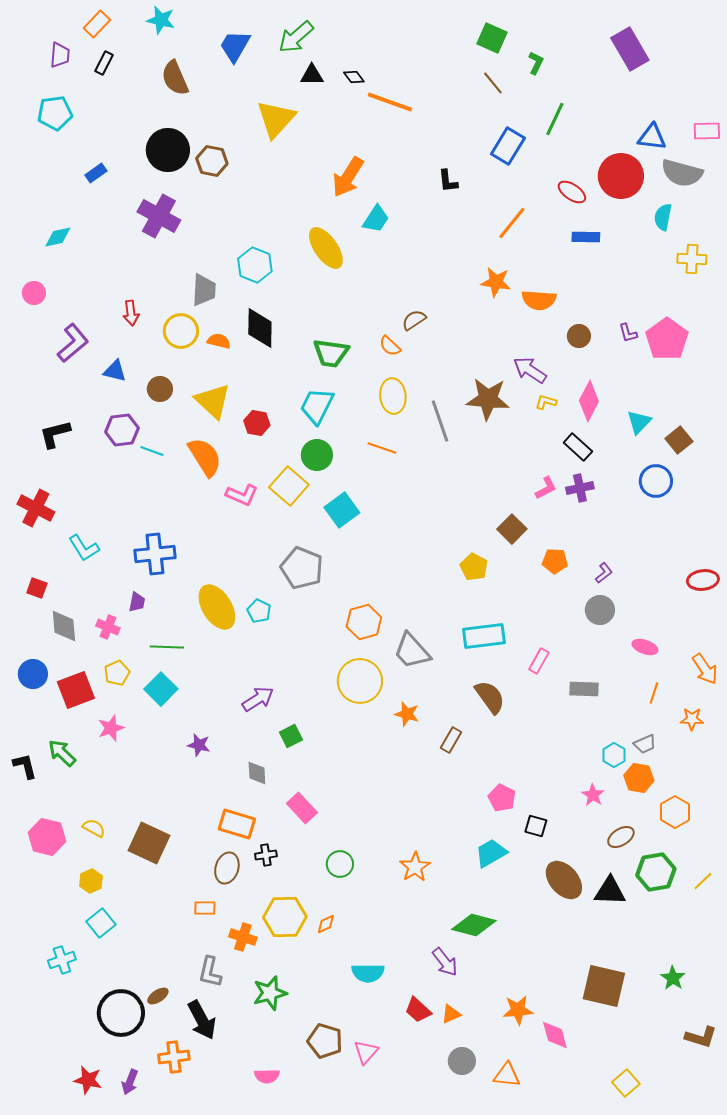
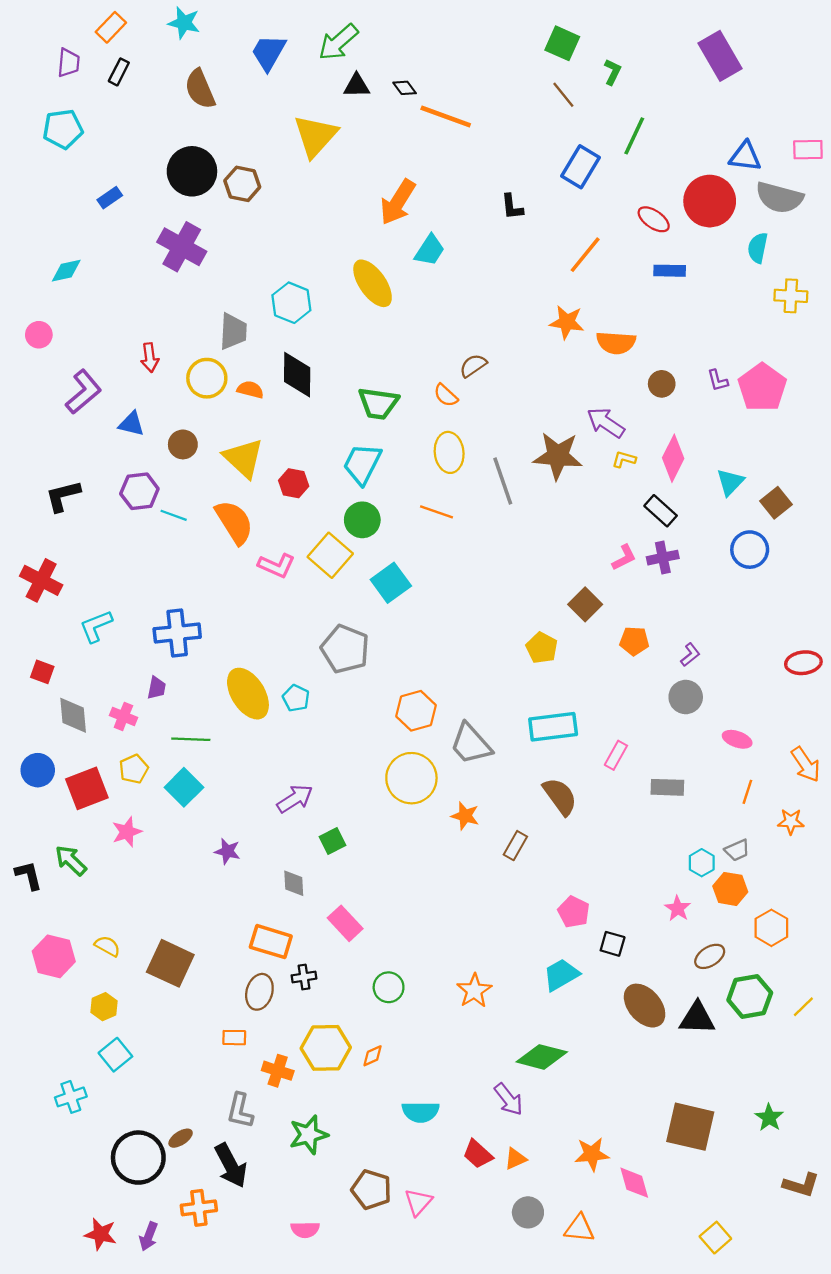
cyan L-shape: (84, 548) -> (96, 626), turned 100

